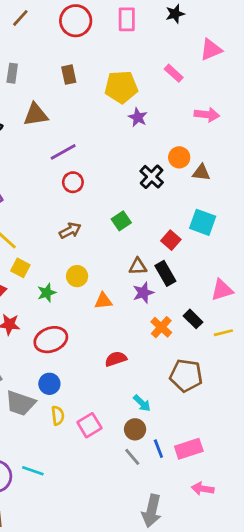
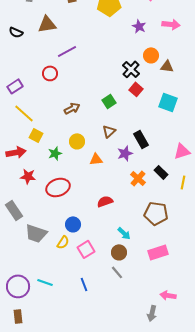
purple star: (138, 117) -> (139, 26), moved
red circle: (73, 182) -> (50, 73), moved
red square: (171, 240) -> (136, 89), moved
brown triangle: (138, 266) -> (109, 131), moved, turned -40
yellow line: (223, 333) -> (183, 182), turned -64
blue circle: (49, 384) -> (73, 224), moved
yellow semicircle: (58, 416) -> (63, 242), turned 40
blue line: (158, 449) -> (84, 284), moved
pink rectangle: (189, 449) -> (158, 252), moved
gray arrow: (152, 511) -> (152, 313), moved, size x0.7

